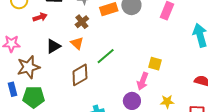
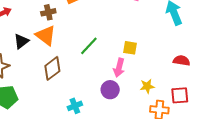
brown cross: (82, 22) -> (48, 12), turned 32
orange triangle: (77, 43) -> (46, 35), size x1.5
green line: (106, 56) -> (89, 46), moved

